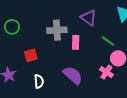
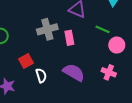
pink cross: (106, 72) -> (109, 72), moved
white semicircle: (39, 81) -> (41, 76), moved

